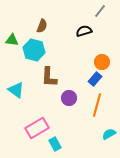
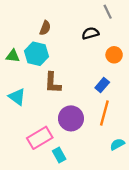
gray line: (100, 11) -> (108, 12), turned -64
green triangle: (12, 40) -> (13, 56), moved
orange circle: (102, 62) -> (114, 55), moved
purple circle: (69, 98) -> (71, 118), moved, size x1.5

